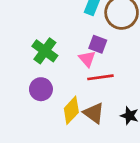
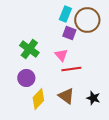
purple square: (98, 44) -> (69, 33), moved
yellow diamond: (71, 110) -> (38, 99), moved

